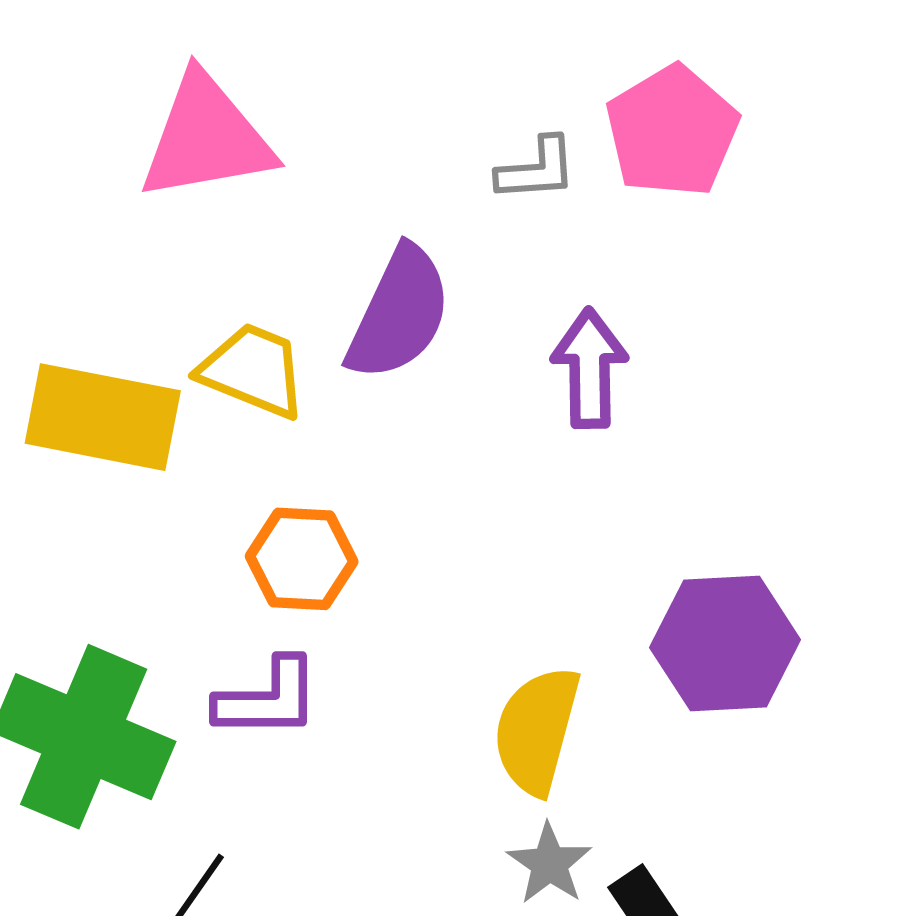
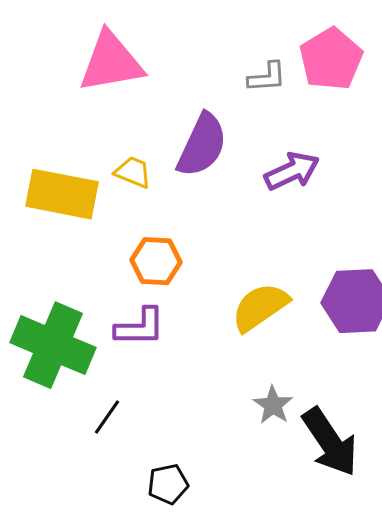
purple arrow: (590, 368) -> (292, 171), turned 66
yellow trapezoid: (253, 370) -> (133, 172), size x0.7
yellow semicircle: (537, 730) -> (260, 307), moved, turned 40

